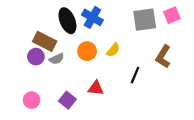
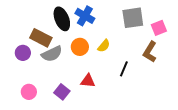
pink square: (172, 15) -> (159, 28), moved
purple circle: (36, 57) -> (23, 53), moved
gray semicircle: (57, 59) -> (52, 54), size x1.5

